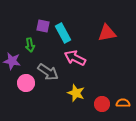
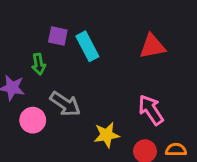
pink arrow: (75, 58) -> (151, 110), moved, turned 30
yellow star: (76, 93) -> (107, 135), turned -30

